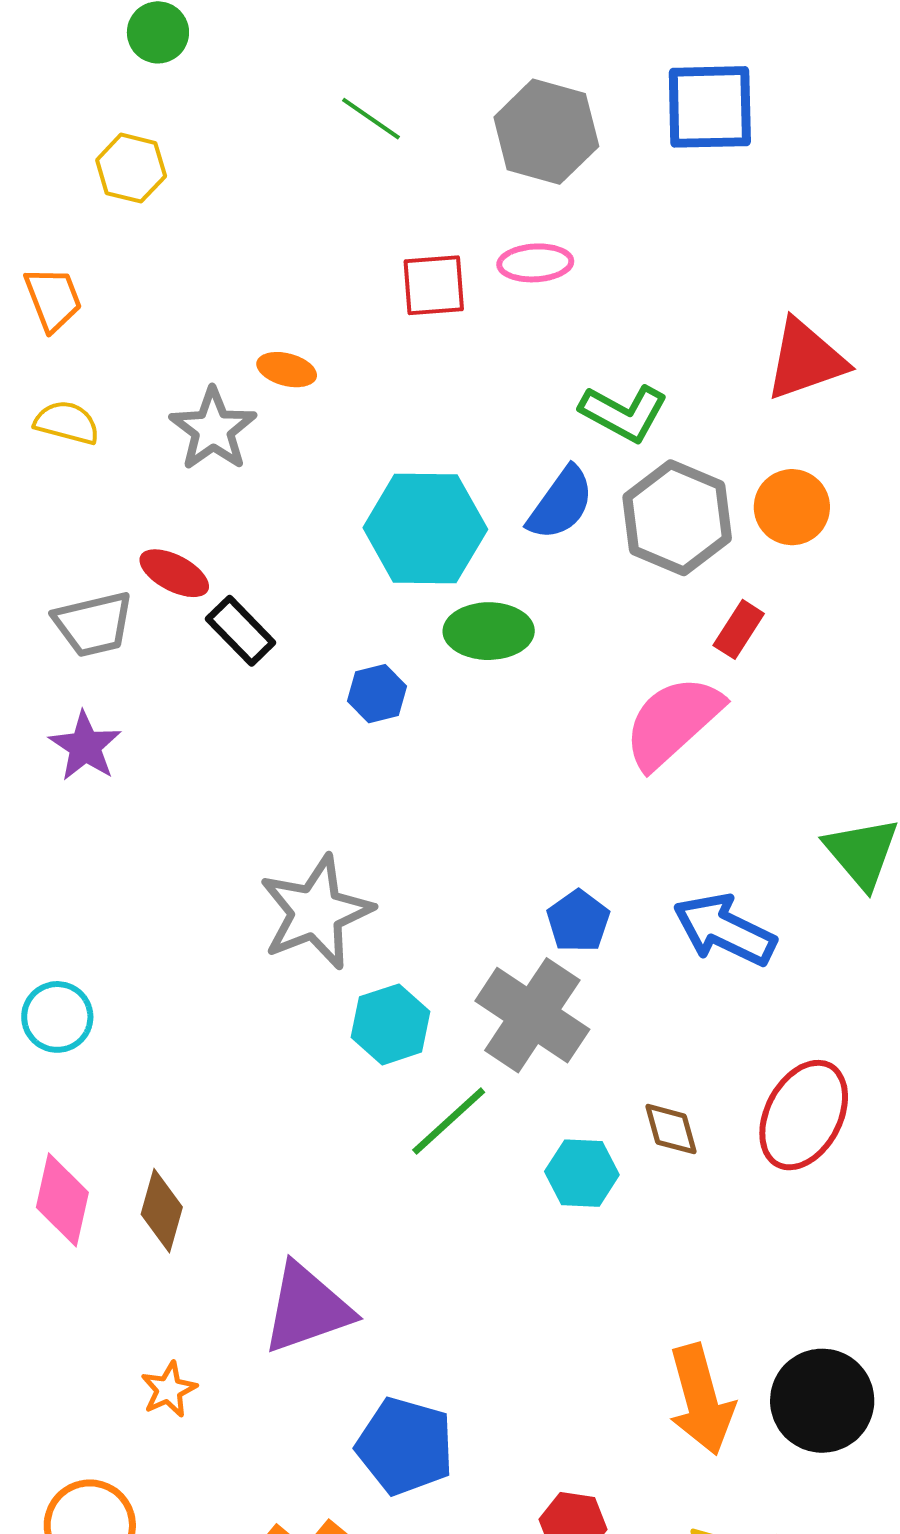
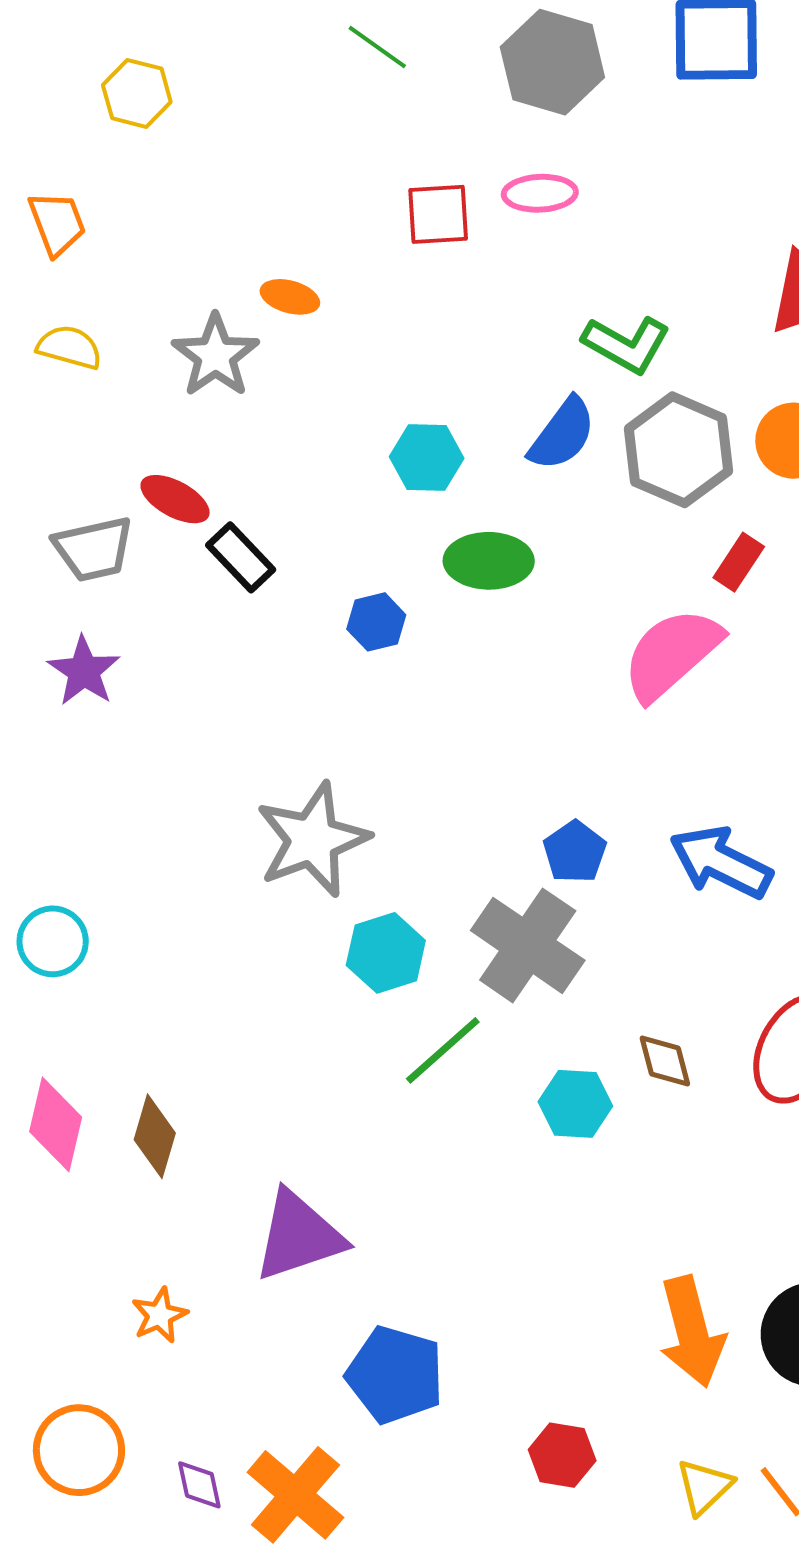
cyan hexagon: (425, 528) -> (427, 457), size x0.6

